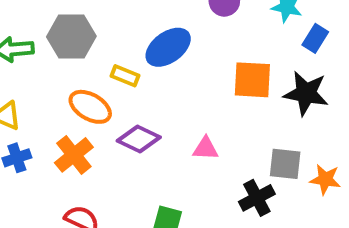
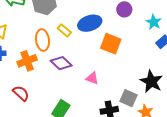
orange square: (252, 80) -> (111, 44), moved
black star: (306, 93) -> (151, 82), moved
orange ellipse: (90, 107) -> (43, 40), turned 35

